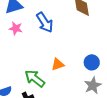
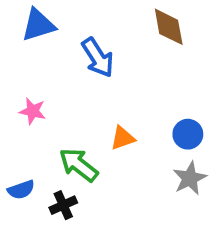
pink star: (16, 28) -> (33, 111), moved

